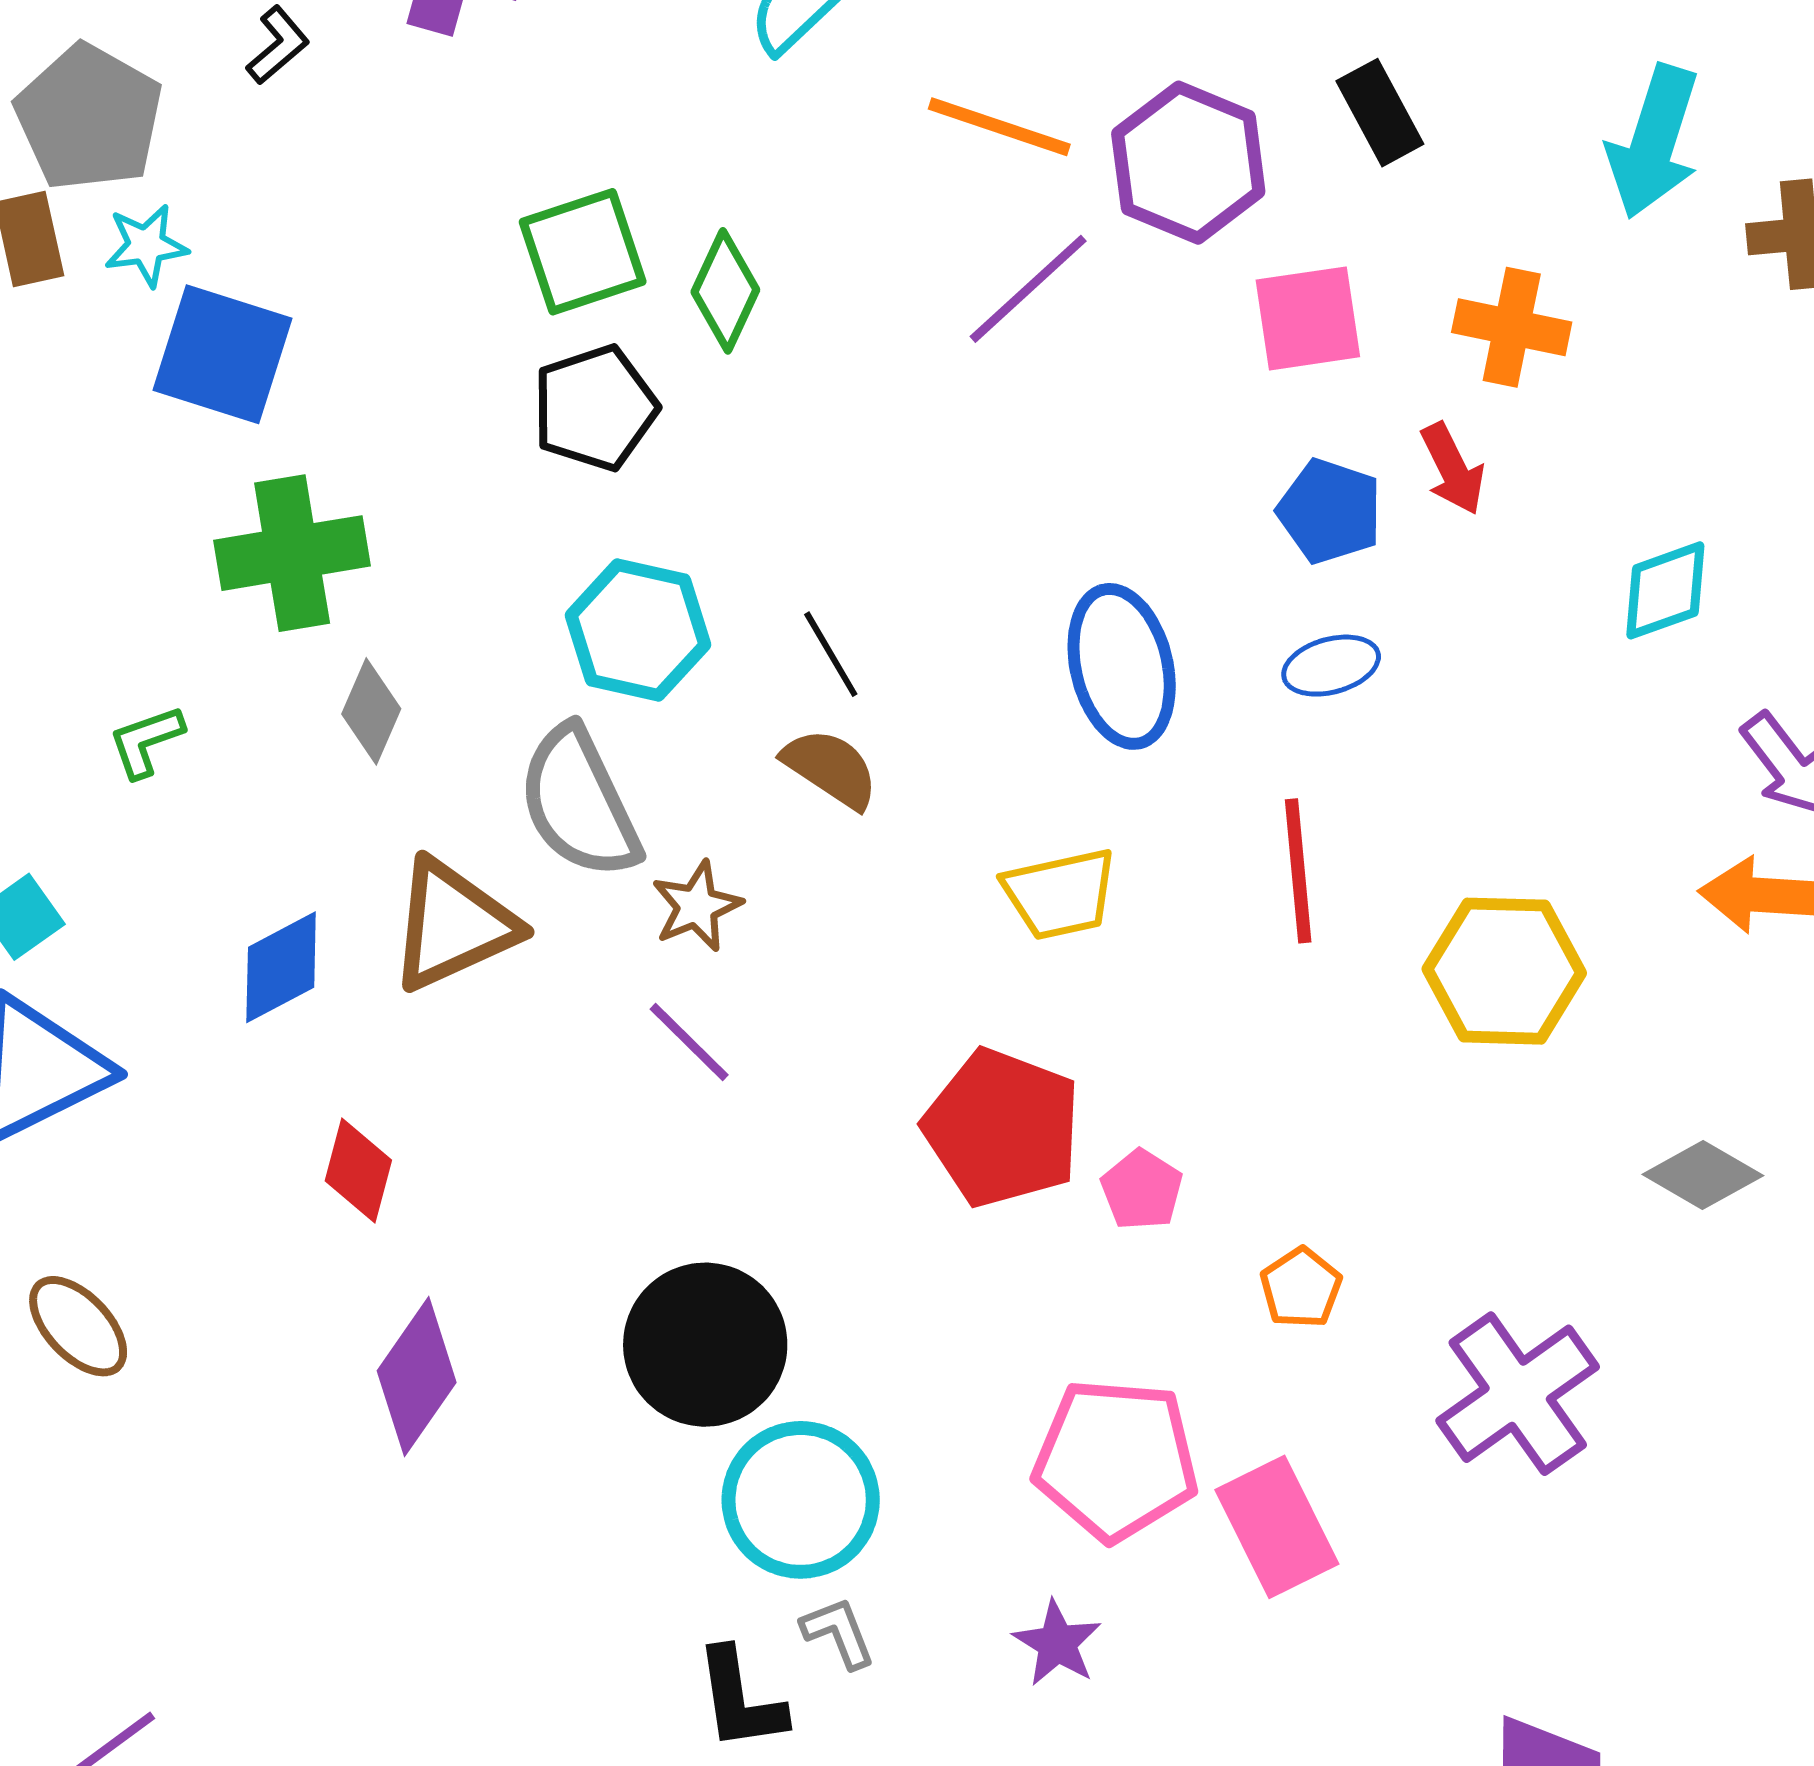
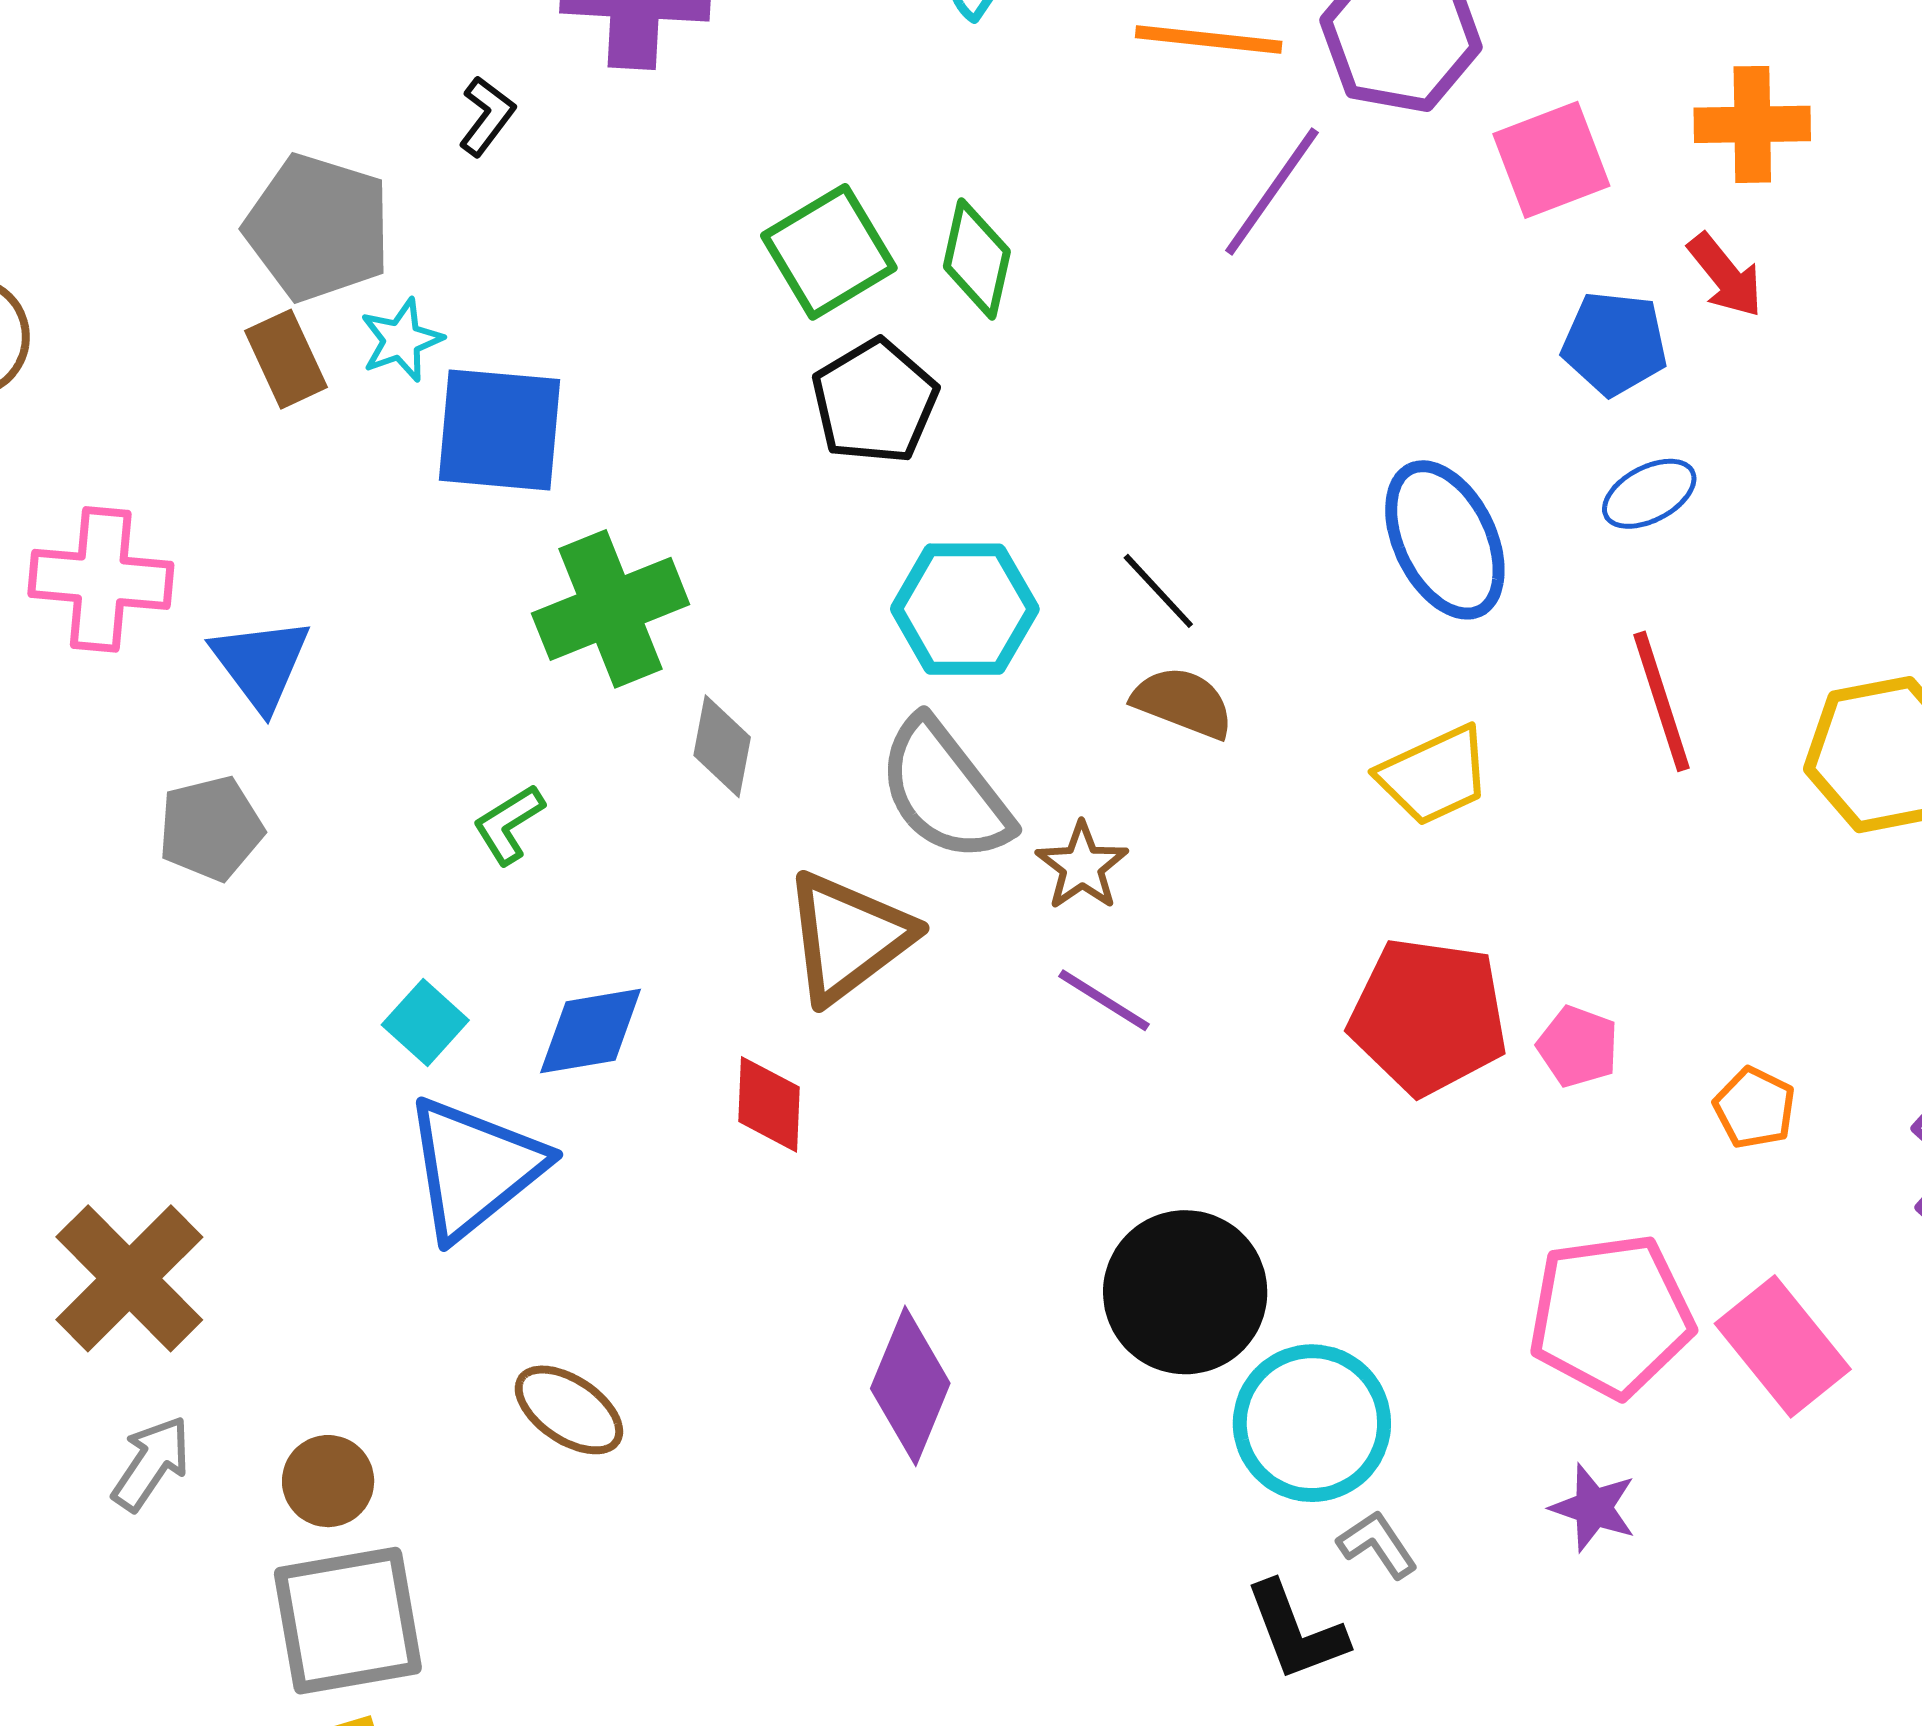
blue diamond: (281, 967) -> (591, 1031), moved, turned 31
red diamond: (358, 1171) -> (769, 1104), moved

